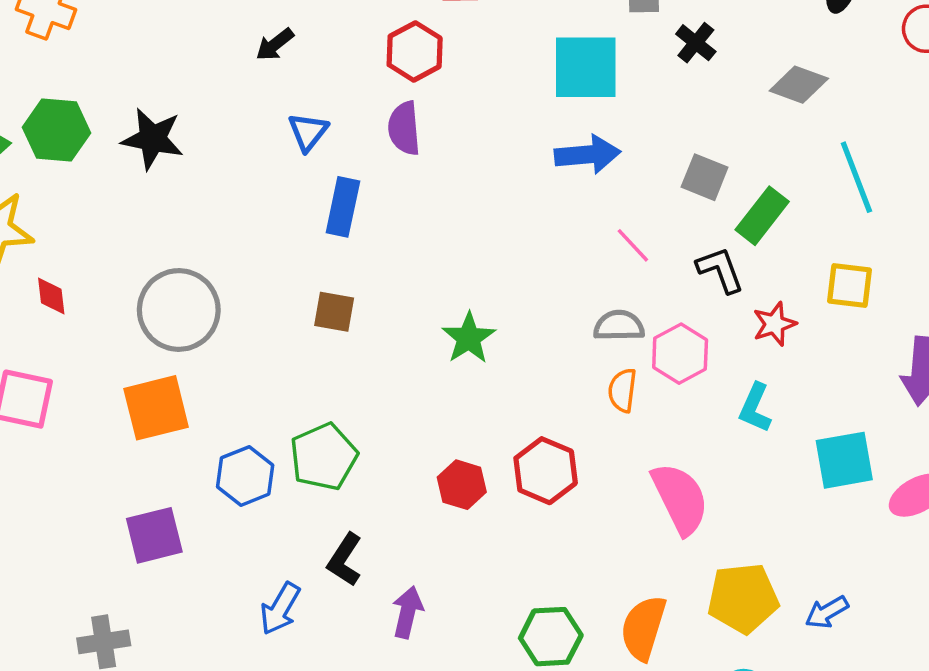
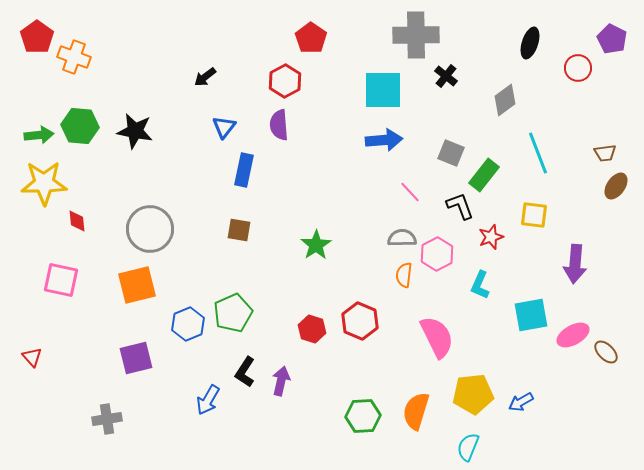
gray diamond: (799, 85) -> (505, 100), turned -56
purple arrow: (408, 612) -> (281, 381), moved

